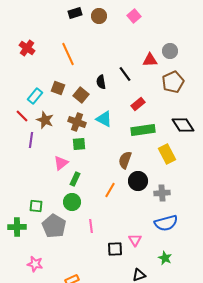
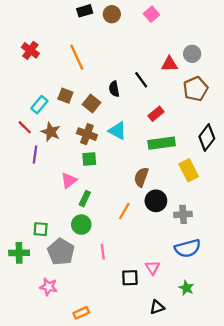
black diamond: (183, 125) -> (207, 137), turned 70
pink star: (35, 264) -> (48, 287), moved

